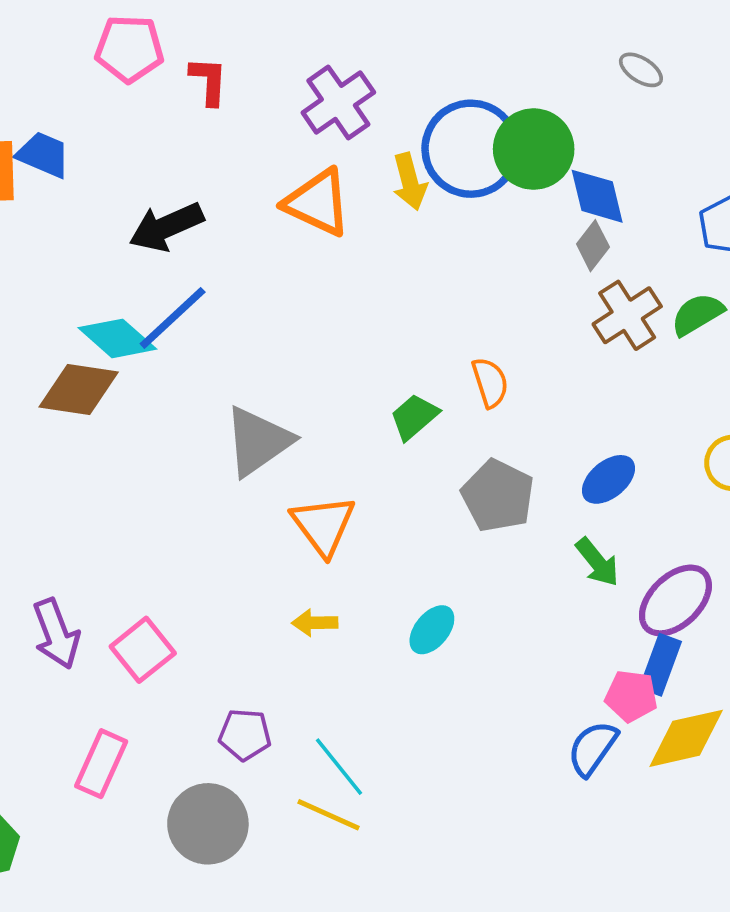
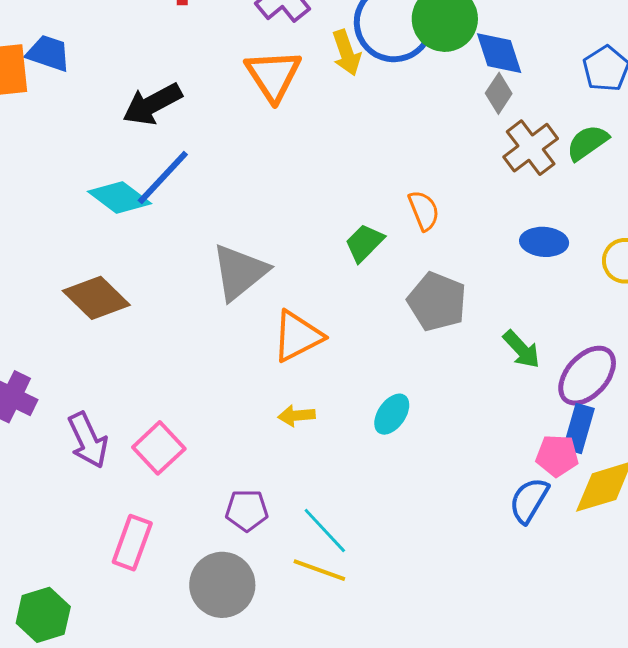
orange triangle: (318, 203) -> (273, 75), turned 36
brown diamond: (79, 389) -> (96, 298), moved, turned 40
blue ellipse: (608, 479) -> (544, 242), moved, turned 48
orange triangle: (323, 525) -> (297, 336), turned 44

